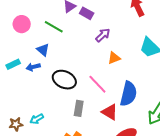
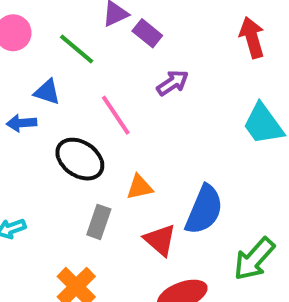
blue triangle: (43, 50) -> (47, 92), turned -32
orange triangle: (114, 58) -> (139, 187), moved
pink line: (97, 84) -> (116, 115), moved

